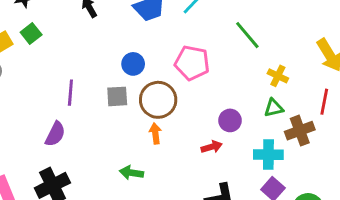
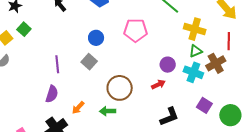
yellow cross: (278, 76) -> (195, 29), size x1.5
gray square: (117, 96) -> (89, 62), turned -35
brown circle: (158, 100) -> (120, 88), moved
orange arrow: (155, 133) -> (78, 108), moved, turned -120
cyan cross: (268, 155) -> (193, 72), moved, turned 30

